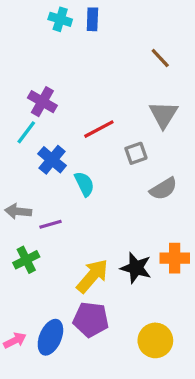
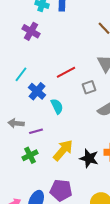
purple cross: (42, 102) -> (31, 31), moved
green cross: (26, 260) -> (30, 155), moved
yellow arrow: (92, 276) -> (63, 150), moved

